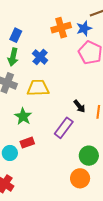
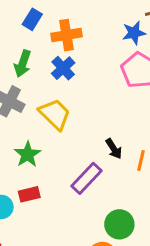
orange cross: (61, 28) -> (66, 35), moved
blue rectangle: (16, 35) -> (32, 19), moved
yellow trapezoid: (38, 88) -> (55, 114), turned 40

